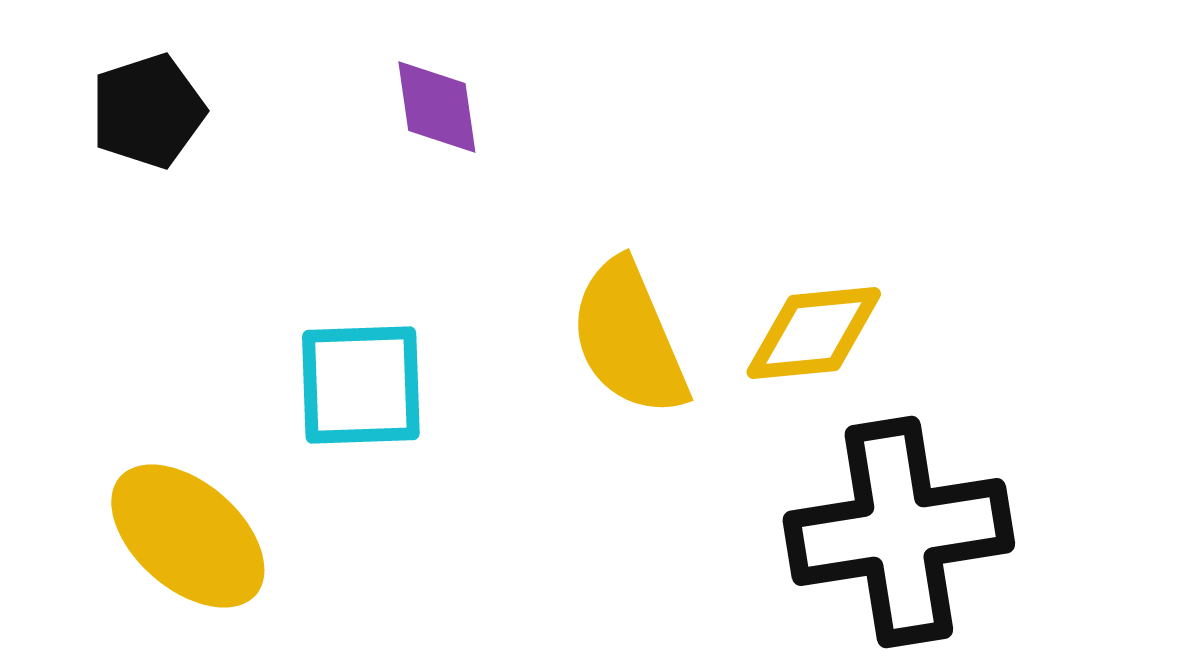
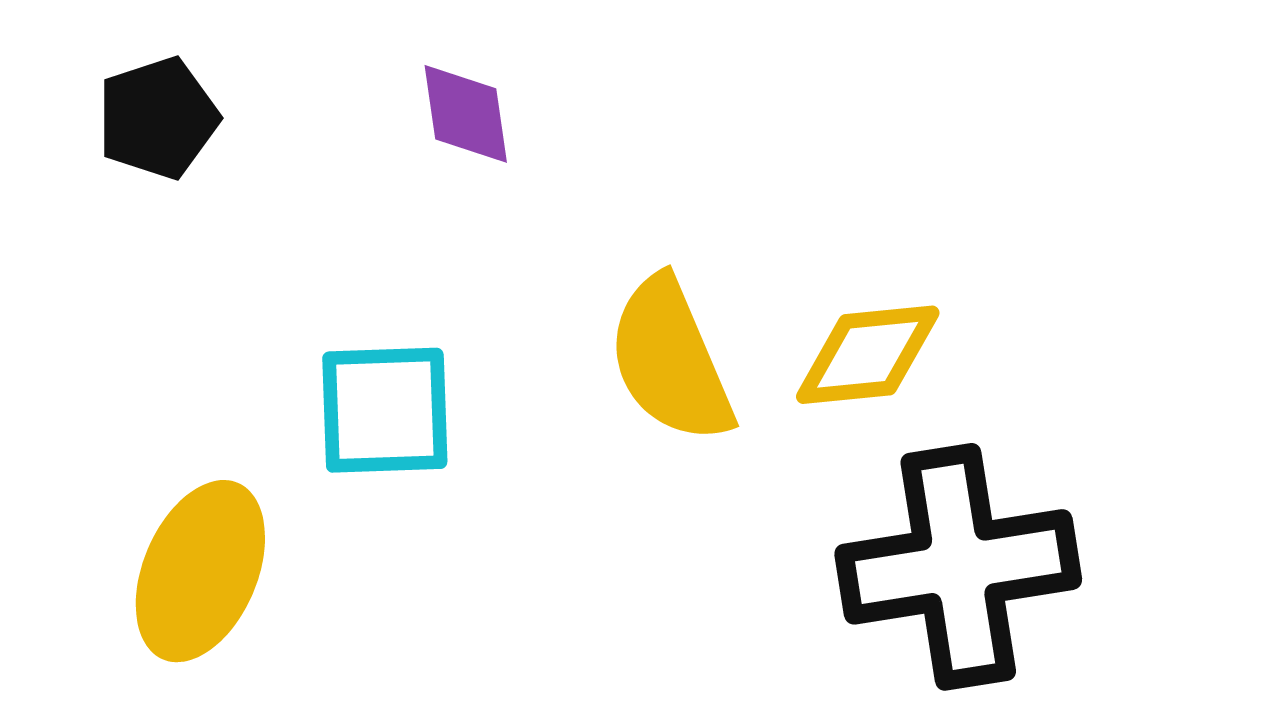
yellow ellipse: (188, 536) -> (200, 571), turned 72

